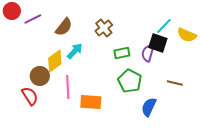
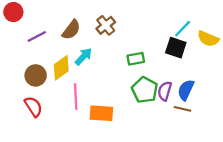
purple line: (33, 19) -> (37, 37), moved
brown cross: (104, 28) -> (106, 25), moved
purple semicircle: (148, 53) -> (165, 91), moved
brown circle: (40, 76) -> (36, 75), moved
brown line: (175, 83) -> (183, 109), moved
blue semicircle: (149, 107) -> (186, 90), moved

